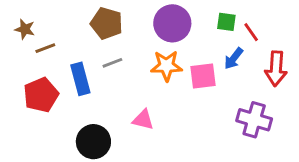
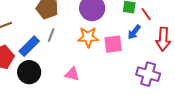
gray line: (112, 63) -> (51, 35), turned -48
blue rectangle: (80, 79) -> (29, 46), turned 60
black circle: (93, 142) -> (29, 72), moved

